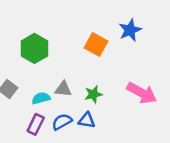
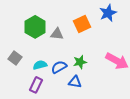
orange square: (96, 45) -> (82, 24), turned 36
gray triangle: (63, 89) -> (57, 34), moved
blue semicircle: (62, 122) -> (59, 67), moved

